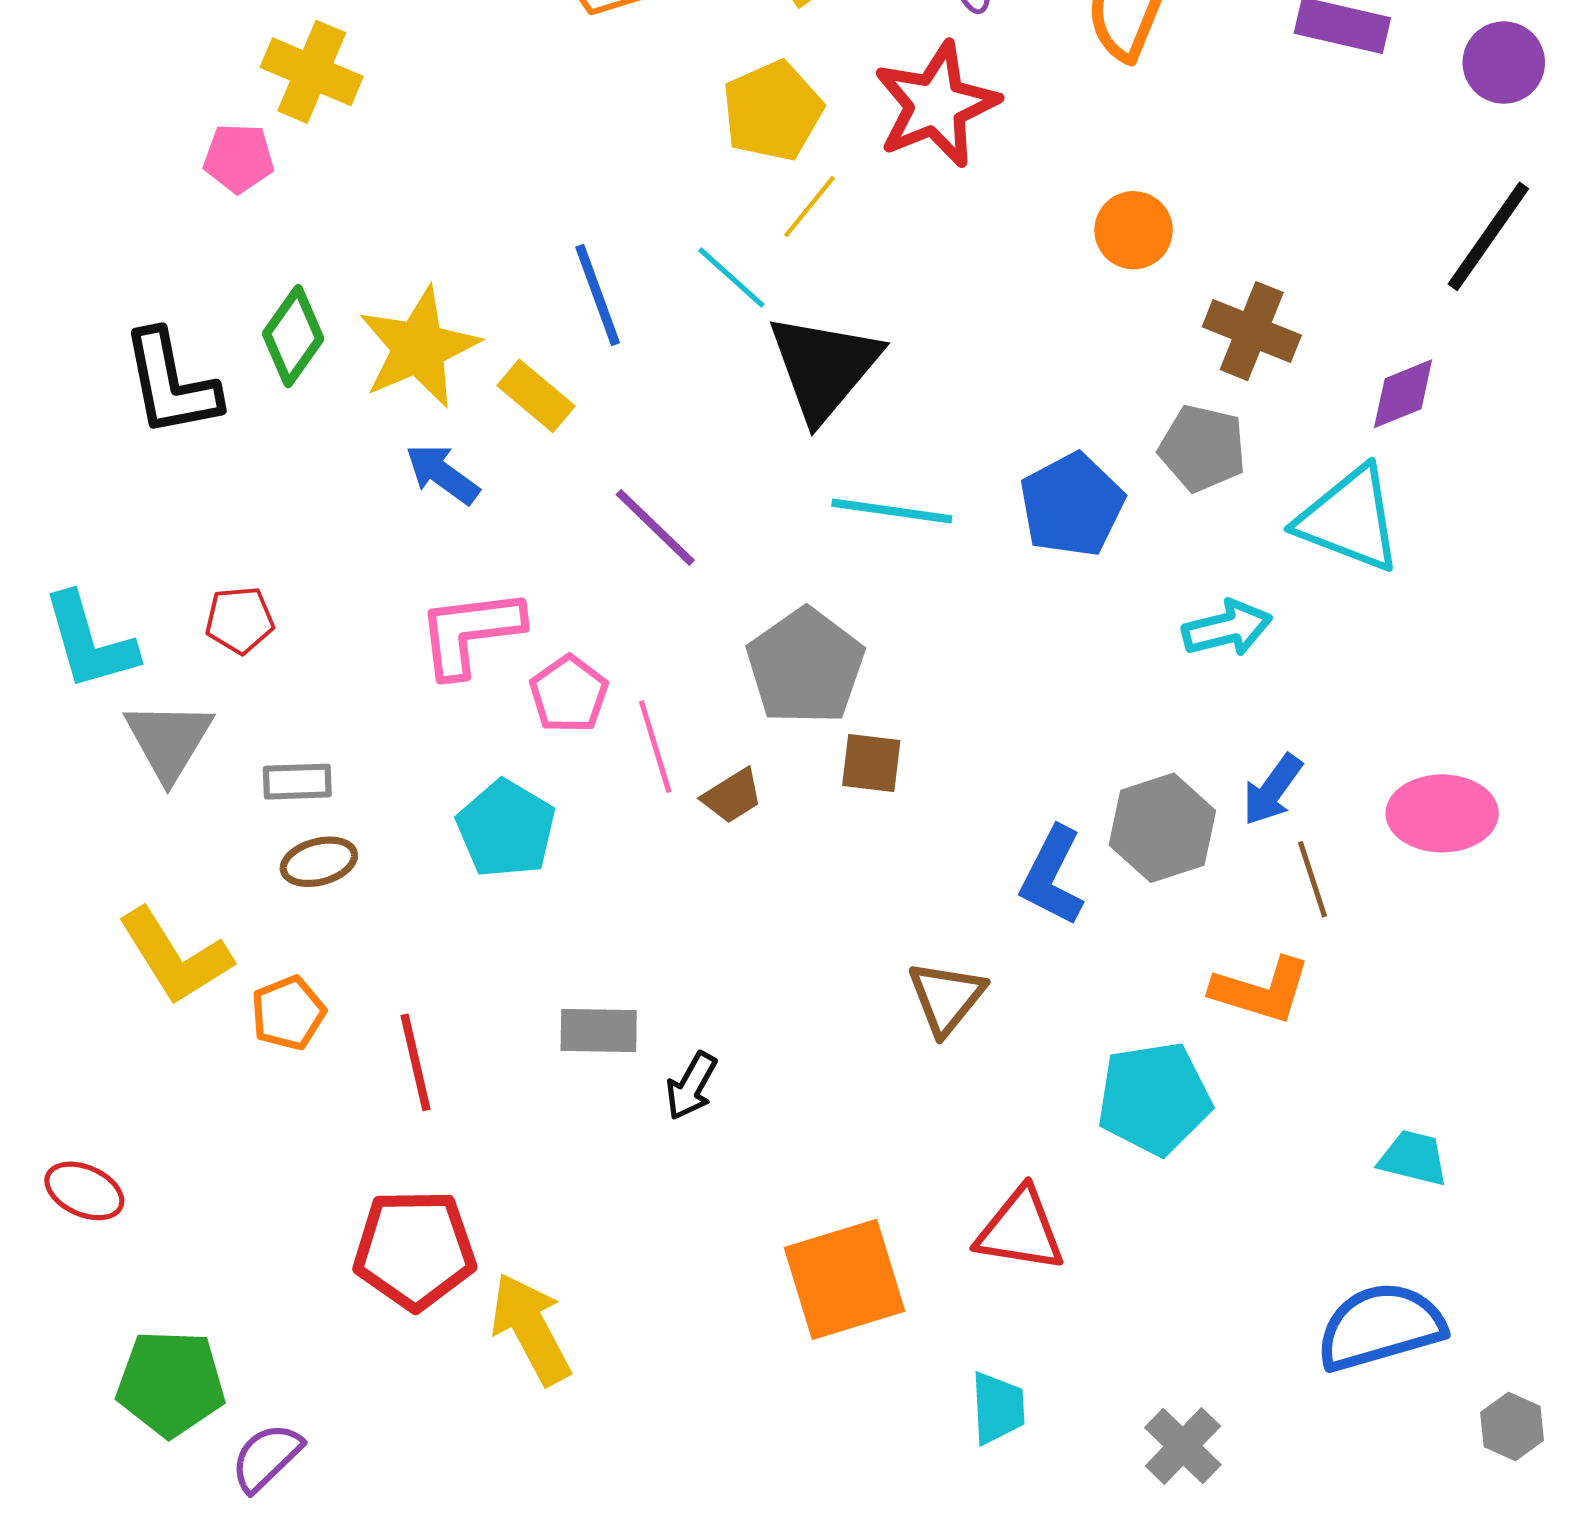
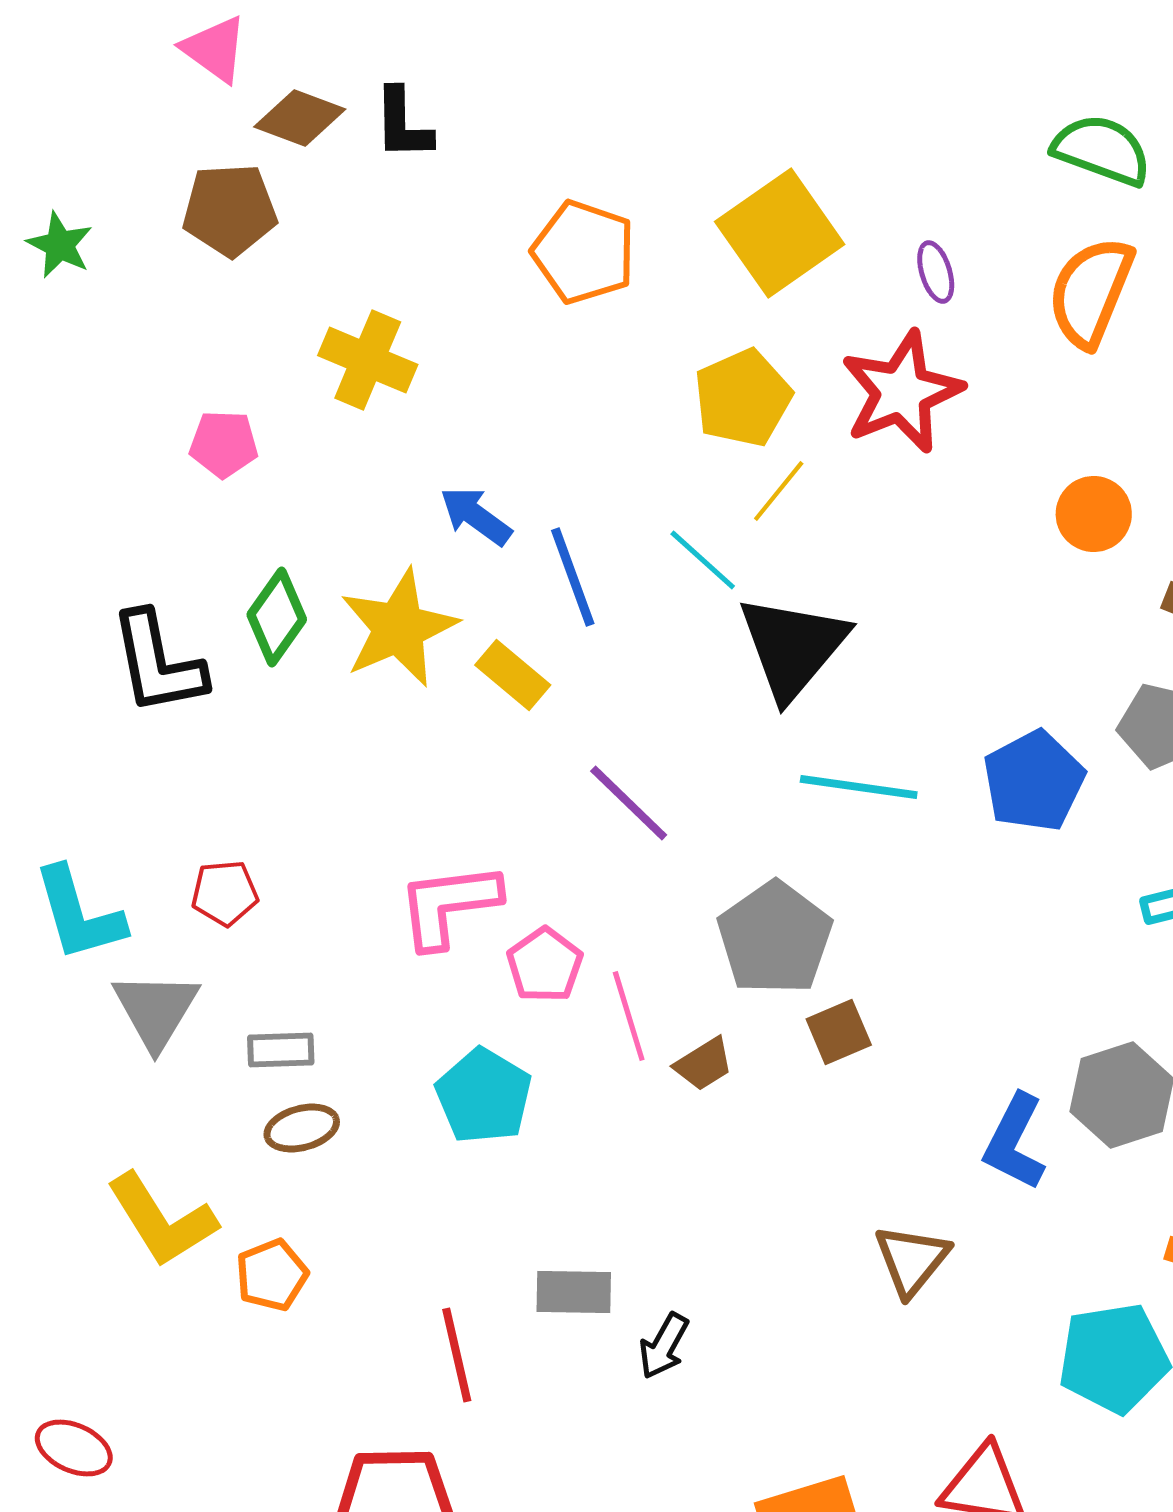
yellow cross: (312, 72) -> (368, 360), moved
blue arrow: (442, 474) -> (476, 516), moved
brown square: (871, 763) -> (839, 1032), turned -30
red line: (416, 1062) -> (457, 1355), moved

